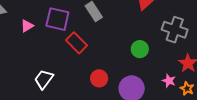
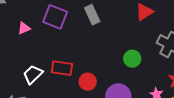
pink triangle: (27, 26) -> (24, 28), moved
red rectangle: (77, 43) -> (62, 68), moved, turned -45

